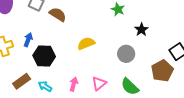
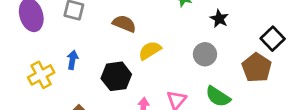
brown semicircle: (58, 14) -> (124, 24), moved
black hexagon: (44, 56) -> (116, 76), moved

